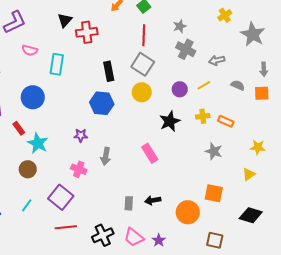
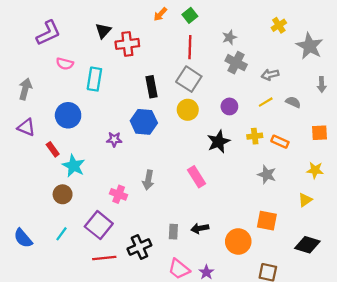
yellow line: (204, 85) -> (266, 102), moved
orange square: (262, 93) -> (319, 133), moved
purple star: (81, 135) -> (114, 139), moved
black cross: (103, 235) -> (139, 247), moved

